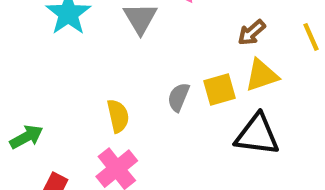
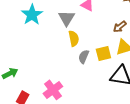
yellow semicircle: (118, 116) -> (74, 39), moved

